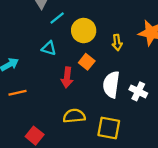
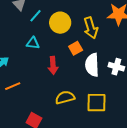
yellow arrow: (117, 43) -> (91, 28), size x1.5
orange square: (87, 62) -> (76, 48), moved, turned 32

